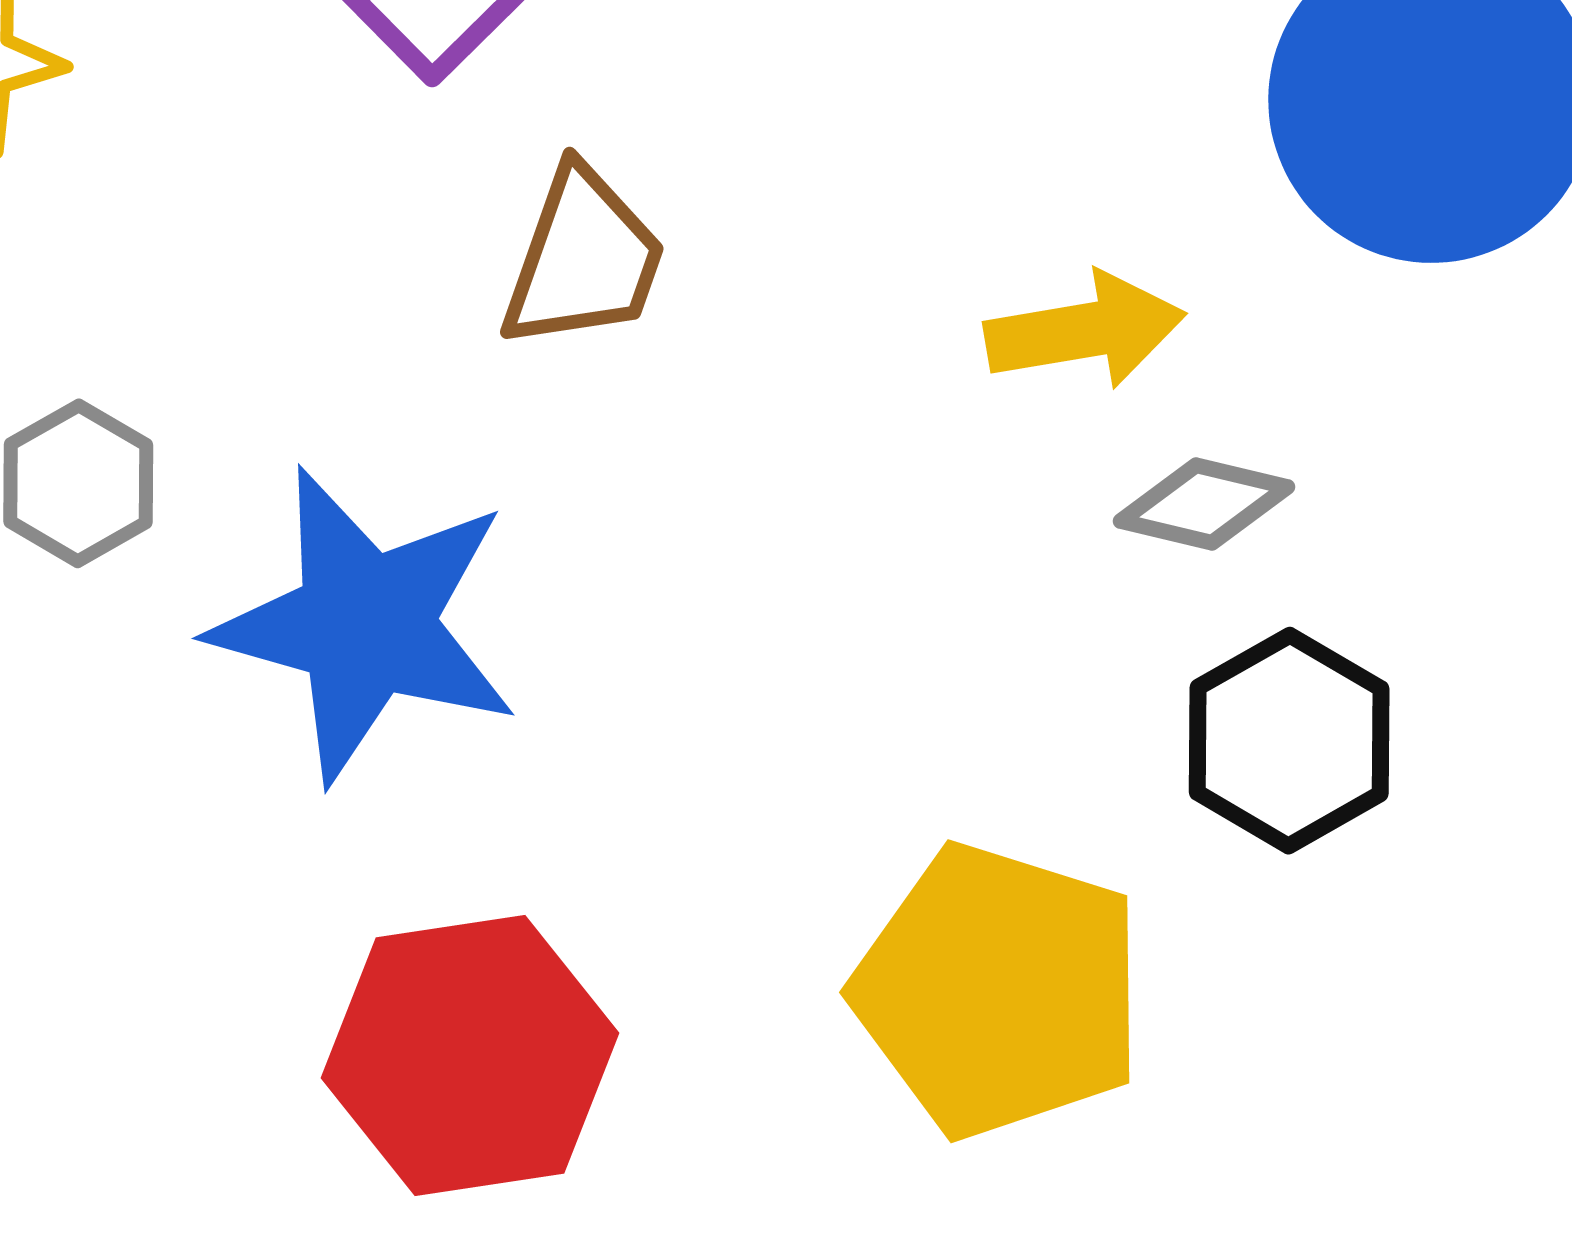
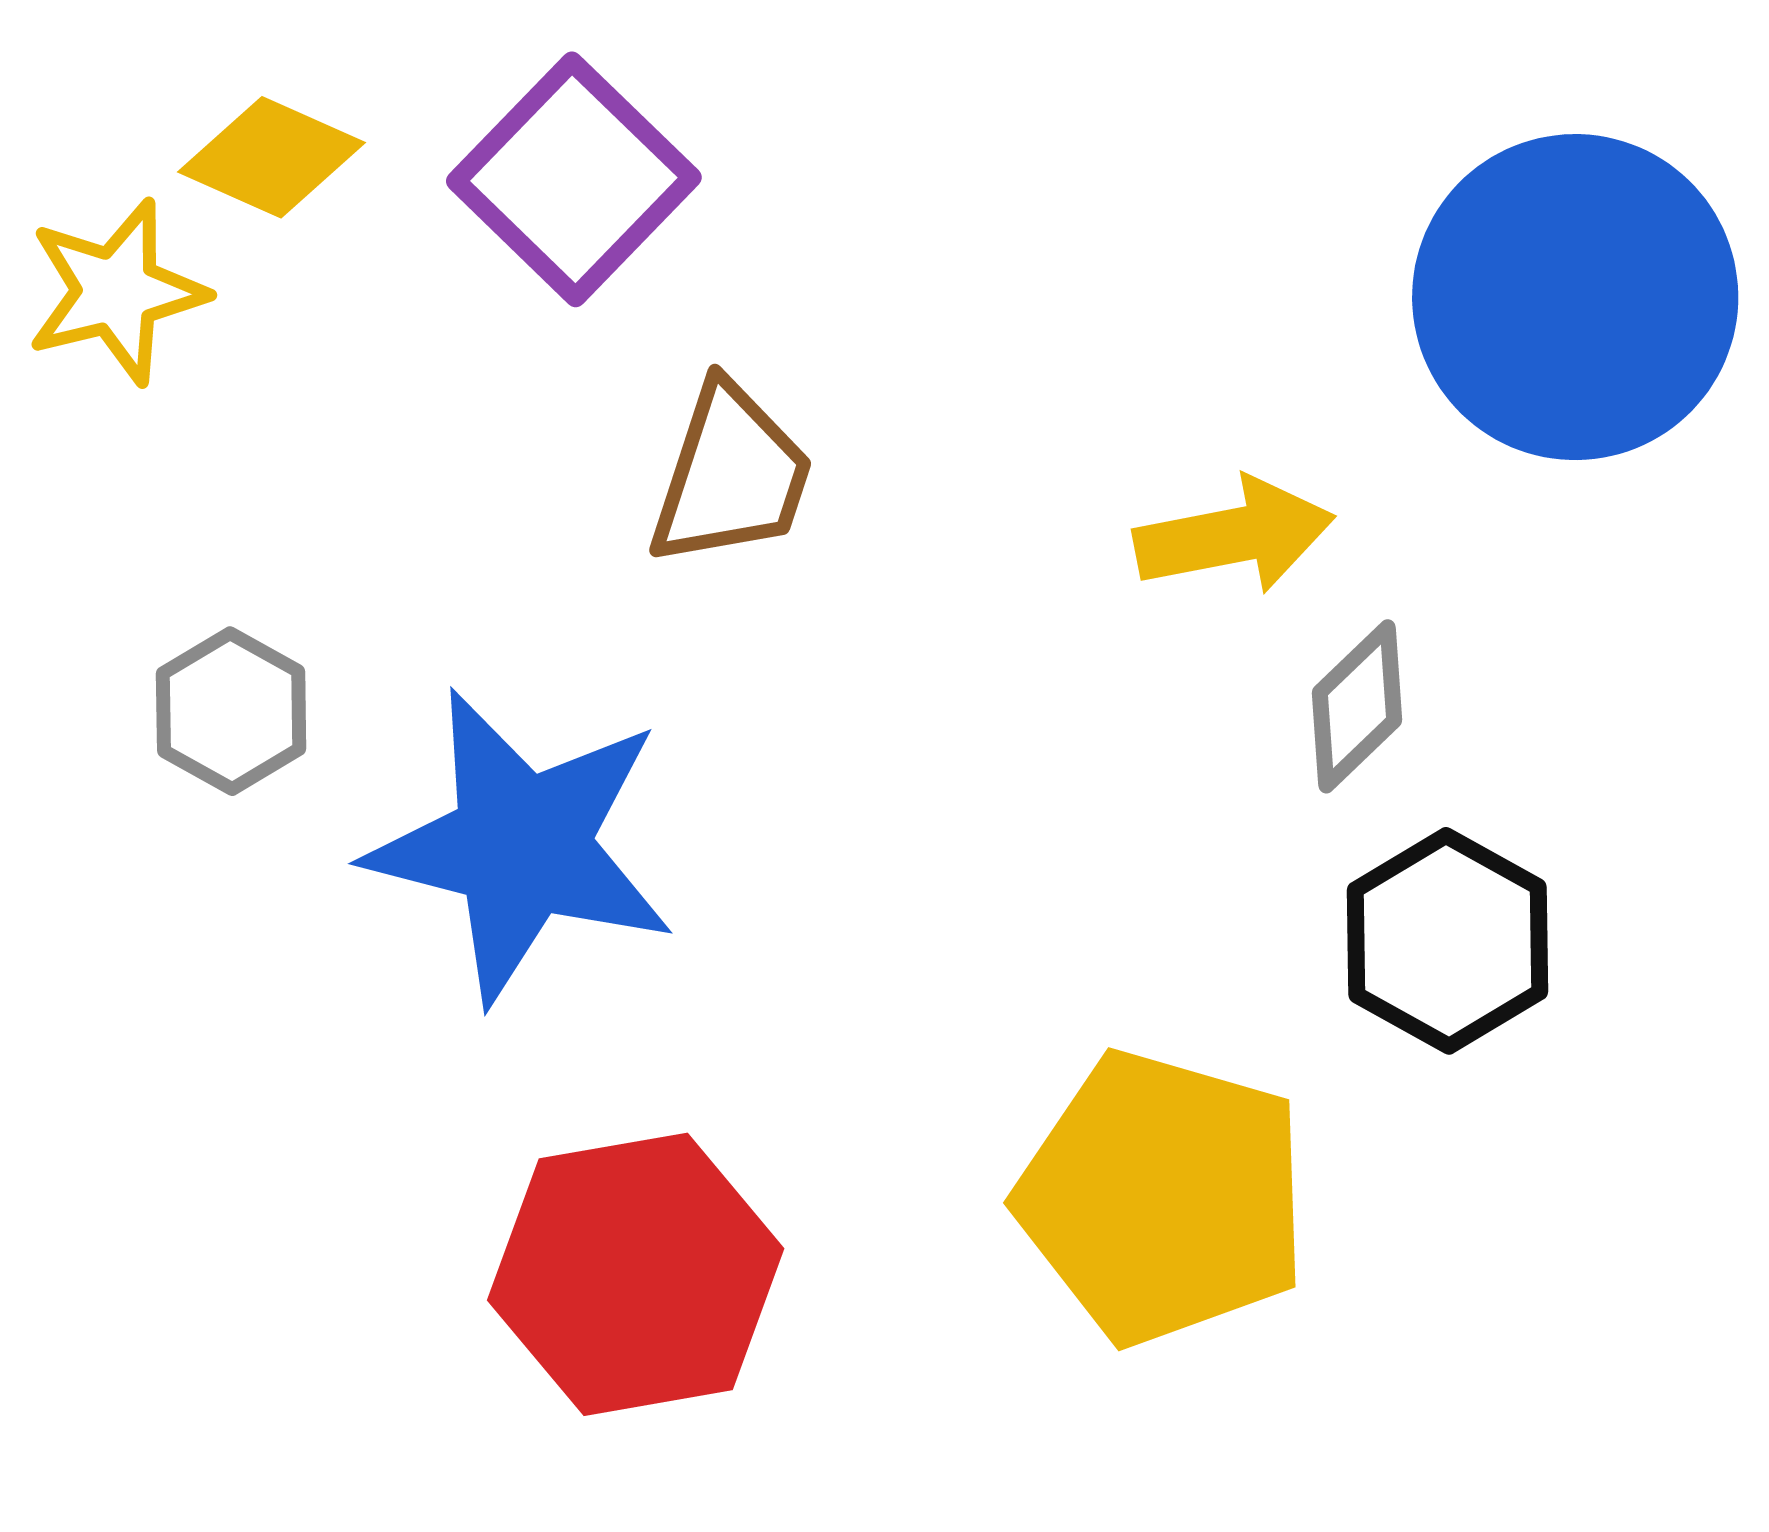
gray diamond: (1204, 504) -> (1357, 706), turned -56

